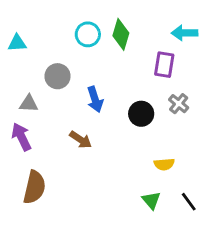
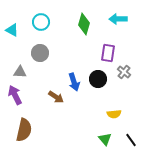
cyan arrow: (184, 33) -> (118, 19), moved
cyan circle: (88, 34) -> (41, 22), moved
cyan triangle: (17, 43) -> (12, 30), turned 32
purple rectangle: (164, 65) -> (108, 53), moved
blue arrow: (95, 99) -> (74, 82), moved

